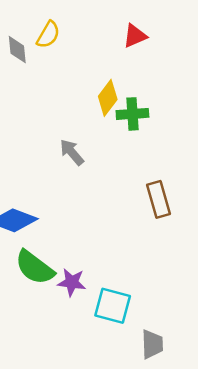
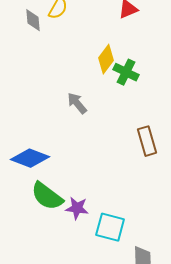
green cross: (132, 114) -> (126, 72), turned 30

